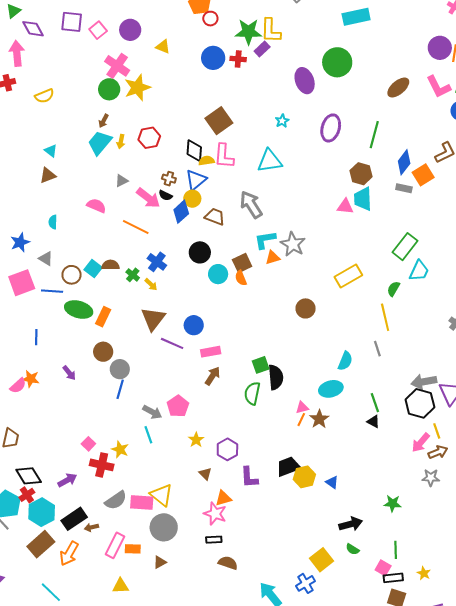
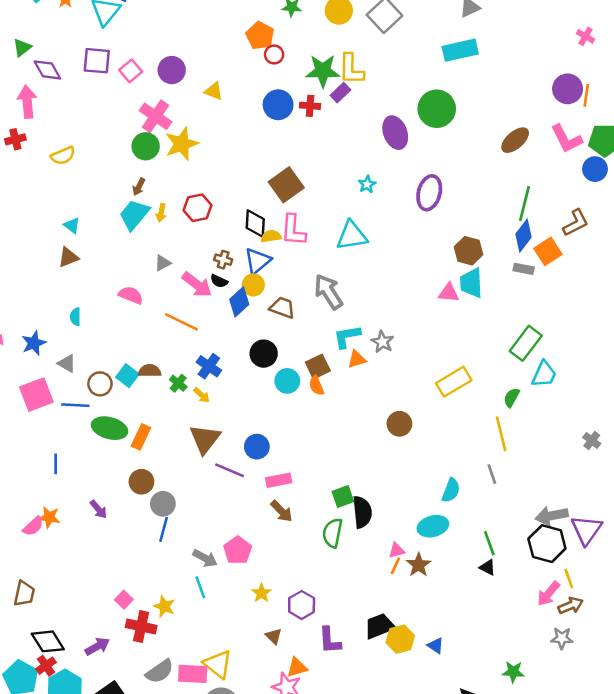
green line: (374, 135) -> (525, 204), moved
gray star: (293, 244) -> (382, 342), size x0.7
brown arrow: (213, 376) -> (282, 511), turned 102

